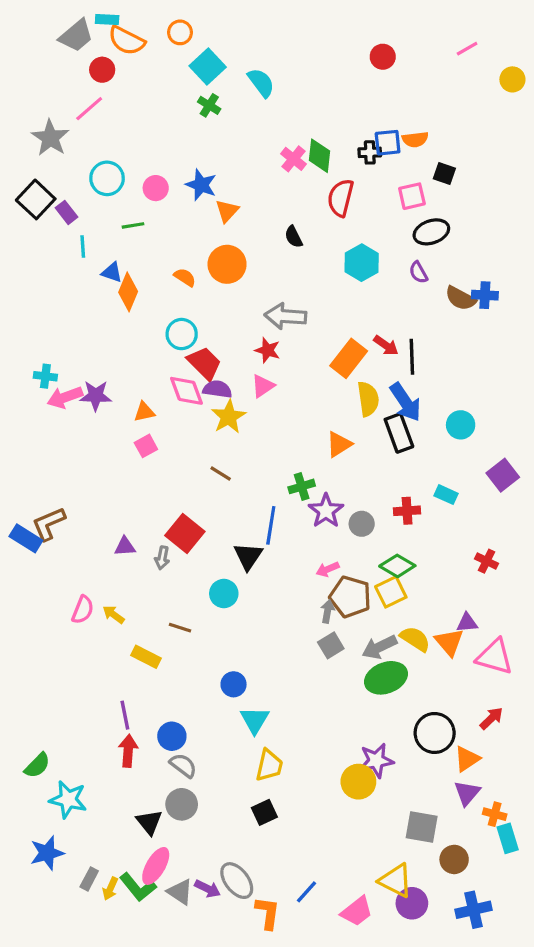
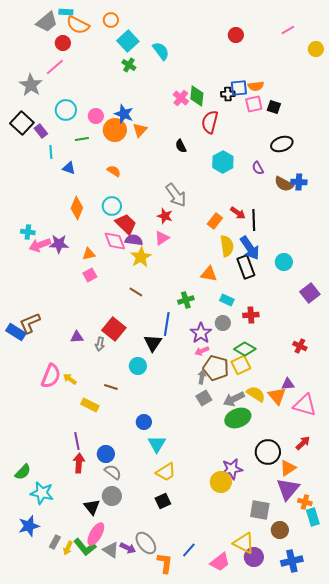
pink square: (412, 196) -> (254, 104), moved
black ellipse: (431, 232) -> (282, 144), moved
orange circle: (227, 264) -> (115, 130), moved
orange diamond: (128, 292) -> (77, 208), moved
gray arrow: (285, 316) -> (176, 195), turned -130
orange rectangle: (349, 358) -> (215, 221), size x0.7
orange triangle: (339, 444) -> (209, 274), turned 42
cyan rectangle: (446, 495) -> (227, 300), moved
purple star: (326, 511) -> (201, 333), moved
pink semicircle: (83, 610) -> (51, 376), size x1.4
yellow trapezoid: (269, 765) -> (166, 472), turned 45
purple triangle: (467, 793) -> (288, 489), size x1.4

